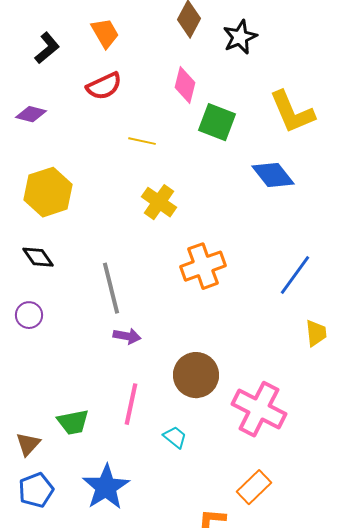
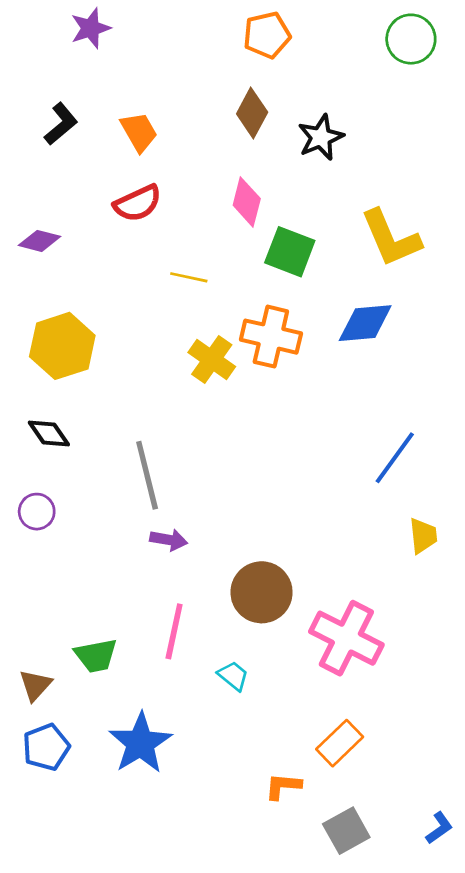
black L-shape: (47, 48) -> (61, 124), moved
blue diamond: (273, 175) -> (365, 323), turned -57
orange cross: (203, 266) -> (271, 337), moved, turned 33

